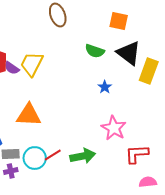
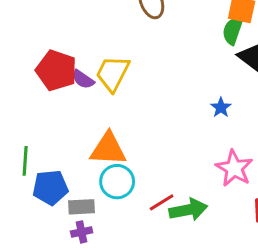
green semicircle: (95, 51) -> (233, 30), moved, turned 90
red line: (53, 155) -> (162, 202), moved
cyan circle: (35, 158) -> (117, 182), moved

